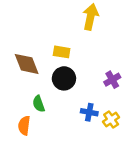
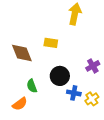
black circle: (64, 78) -> (60, 76), moved
orange semicircle: (24, 126) -> (20, 104), turned -133

